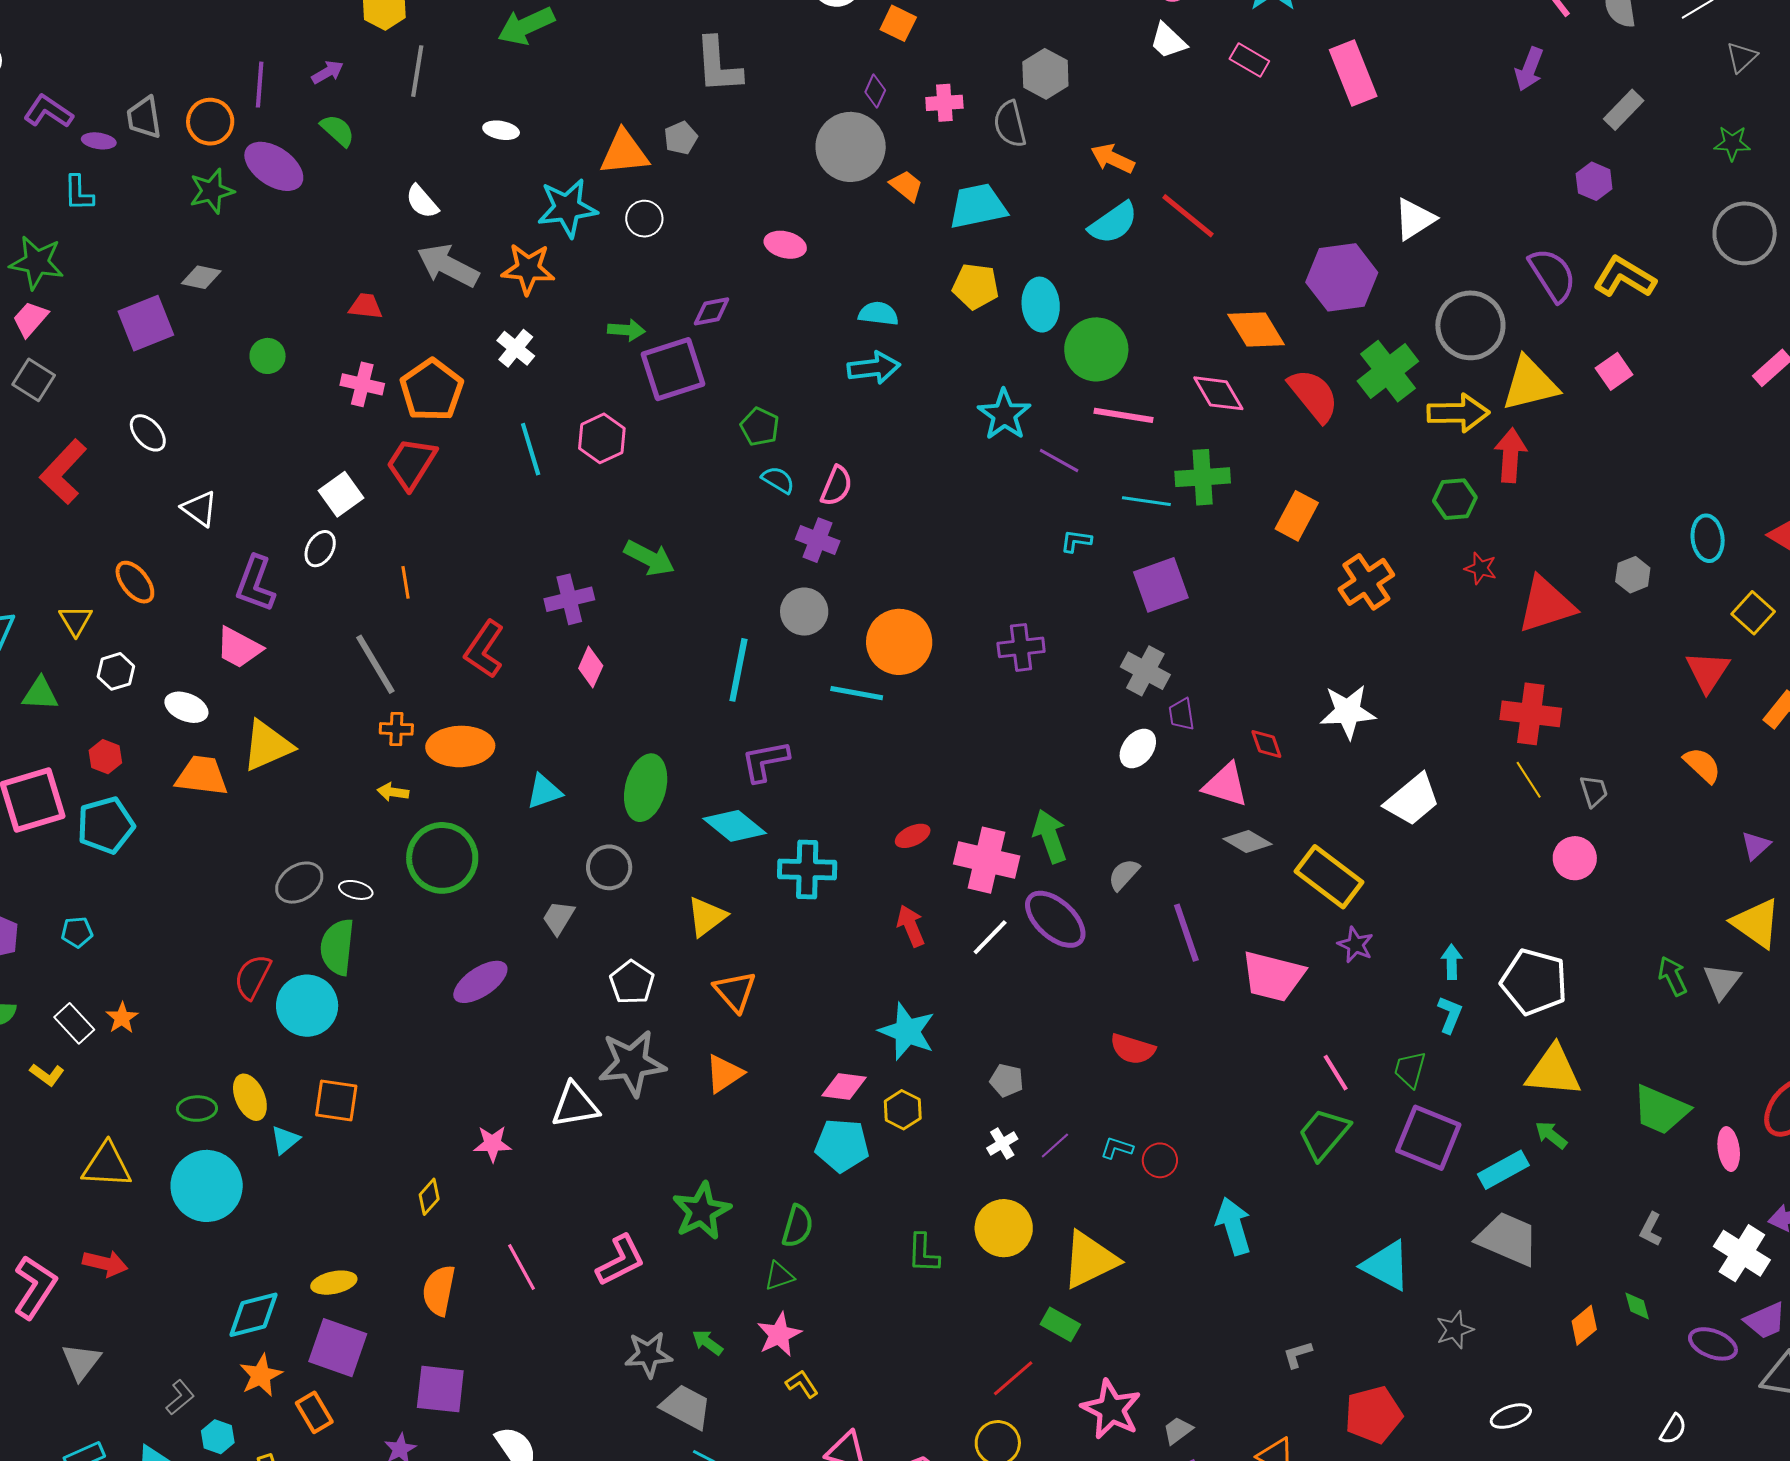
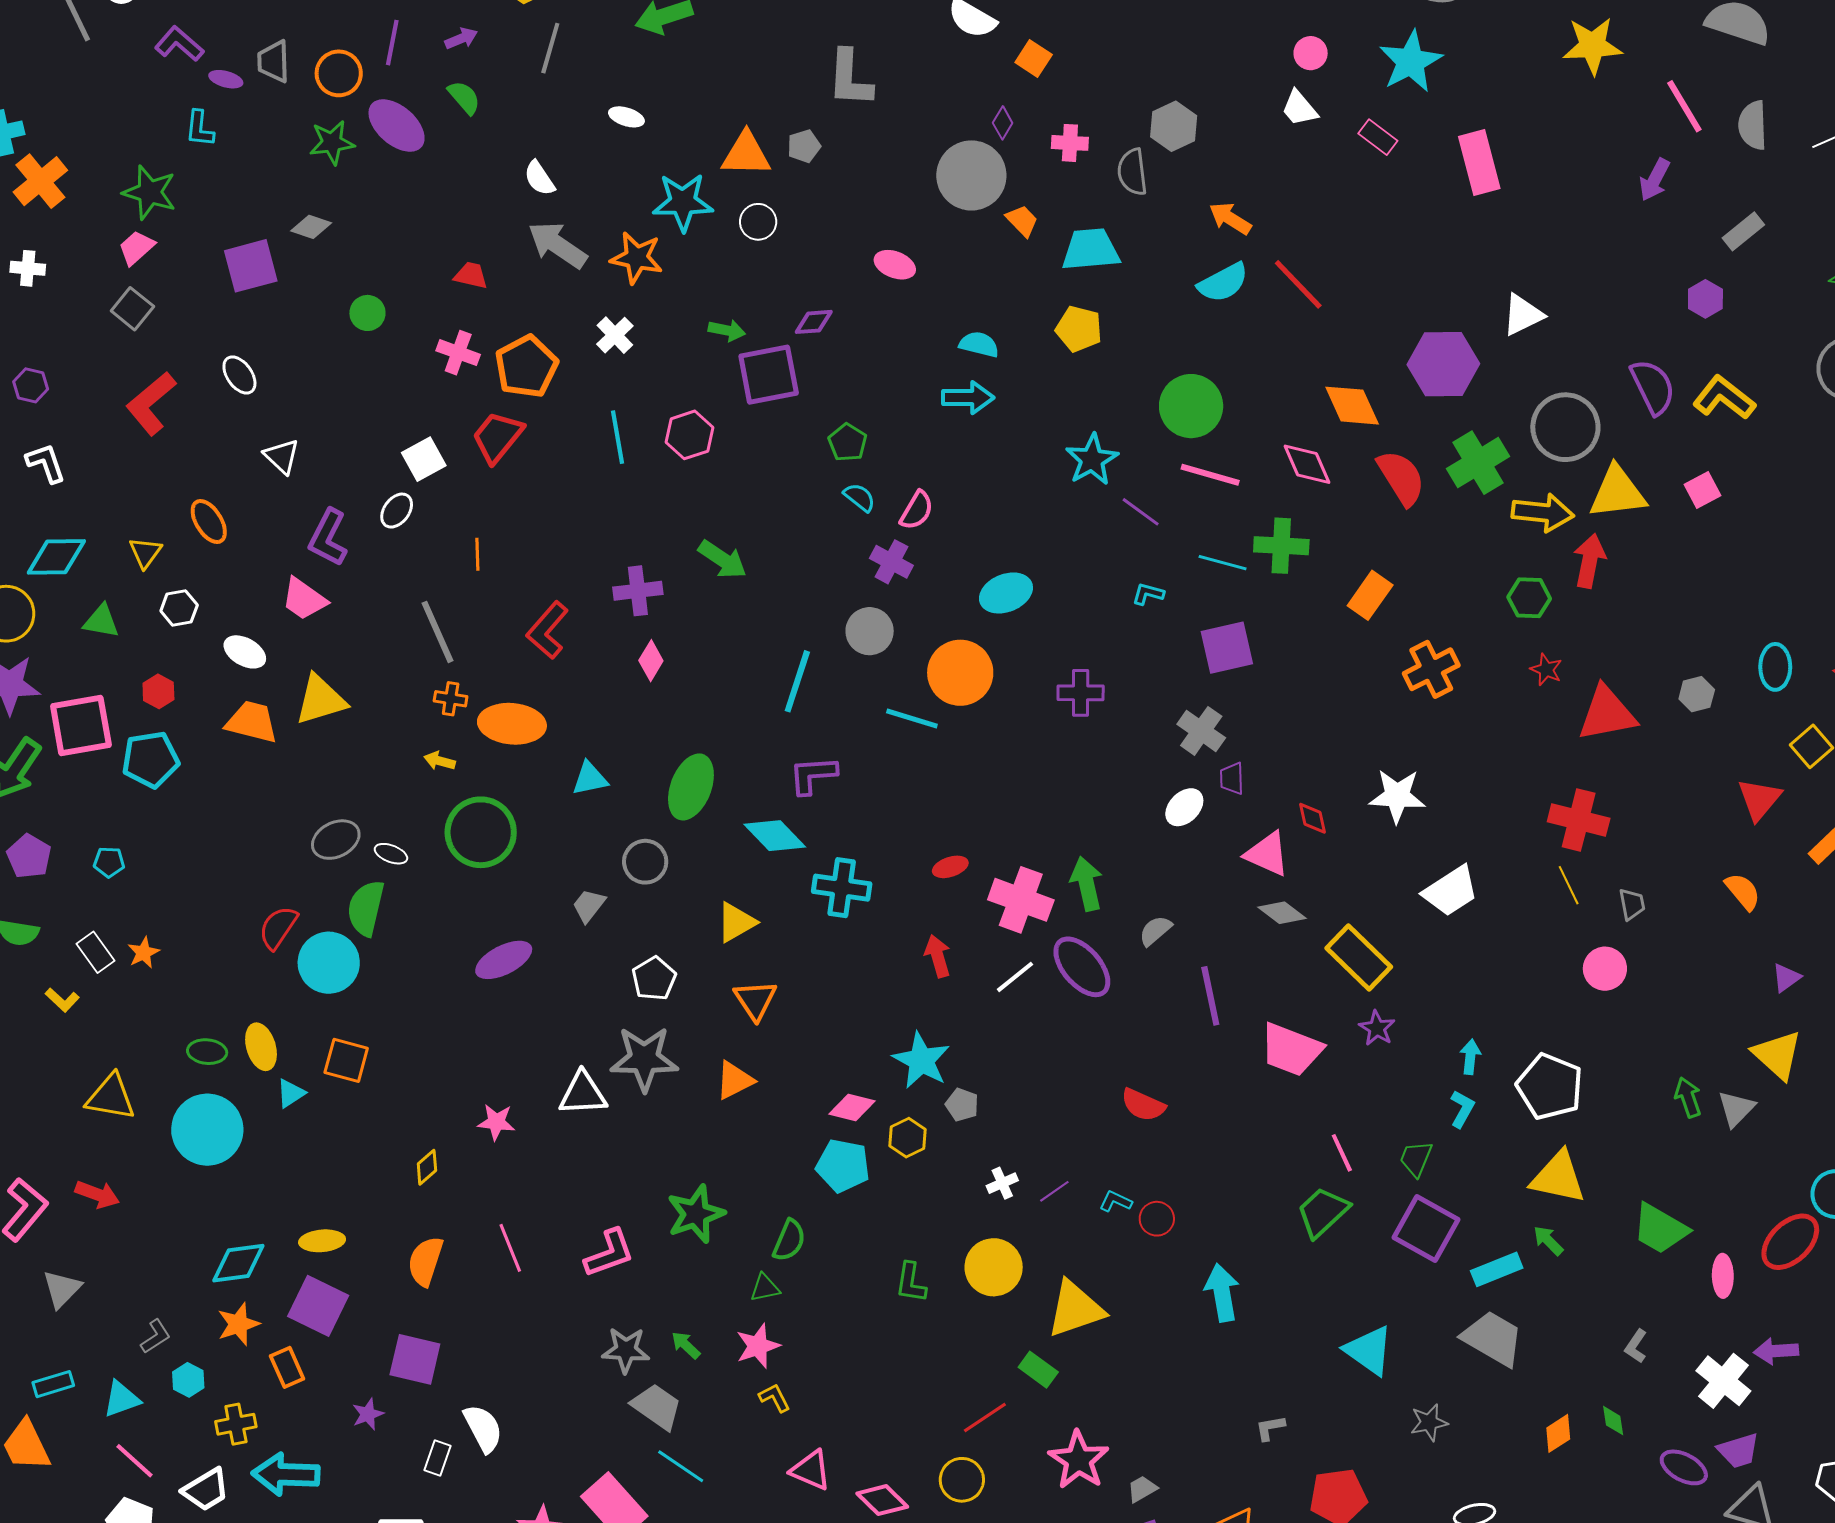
cyan ellipse: (1041, 305) -> (1006, 593), moved, turned 66
gray pentagon: (1007, 1080) -> (962, 1105), moved

